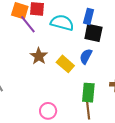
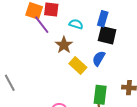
cyan semicircle: (62, 23) -> (76, 24), size x0.6
brown star: (39, 56) -> (64, 45), moved

